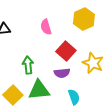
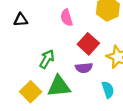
green arrow: (28, 65) -> (47, 59), turned 36
cyan semicircle: (74, 97) -> (108, 90), moved

